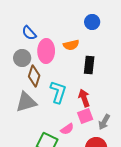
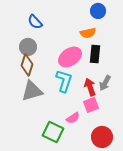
orange semicircle: (71, 45) -> (88, 33), moved
pink ellipse: (46, 51) -> (70, 57), moved, turned 55
brown diamond: (34, 76) -> (27, 65), moved
gray arrow: (104, 122) -> (105, 83), moved

